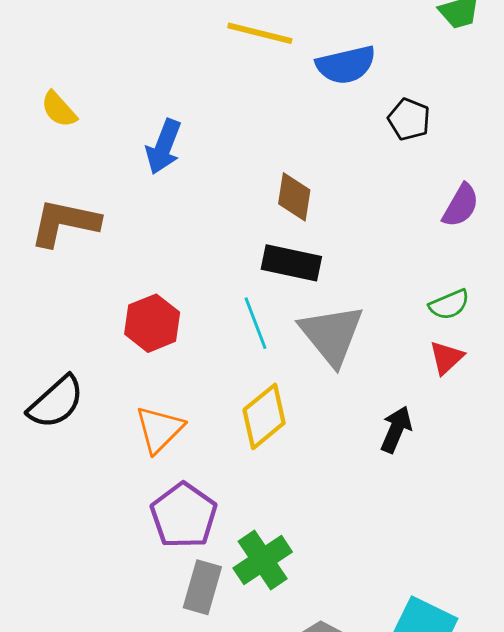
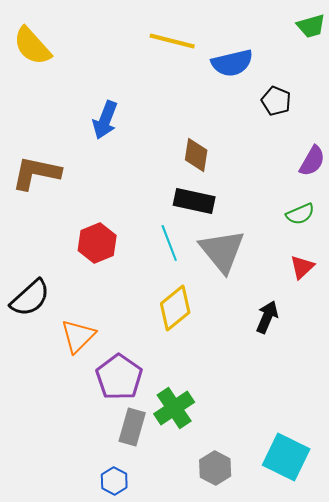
yellow semicircle: (59, 109) -> (32, 46), moved, size x1.5
green semicircle: (449, 305) -> (300, 214), moved
orange triangle: (159, 429) -> (78, 336), moved

